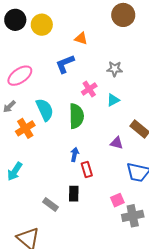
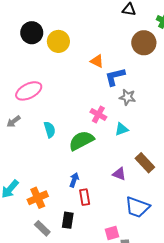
blue L-shape: (65, 64) -> (115, 77), moved
pink cross: (89, 89) -> (98, 114), turned -35
cyan semicircle: (45, 110) -> (50, 130), size x0.7
green semicircle: (76, 116) -> (81, 141), turned -125
orange cross: (25, 128) -> (38, 198), moved

